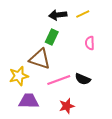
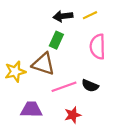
pink semicircle: (90, 43) -> (98, 47), size x1.6
yellow star: (19, 76) -> (15, 72), moved

